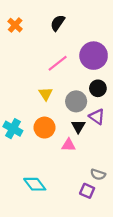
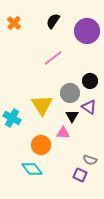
purple circle: (94, 56) -> (87, 31), moved
yellow triangle: (46, 94) -> (42, 105), moved, size x1.6
orange circle: (45, 128) -> (41, 145), moved

